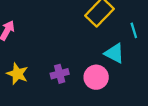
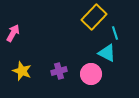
cyan line: (134, 30) -> (115, 33), moved

